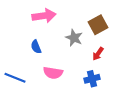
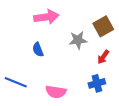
gray star: (74, 38) -> (78, 40), turned -30
pink semicircle: (53, 73) -> (56, 92), moved

